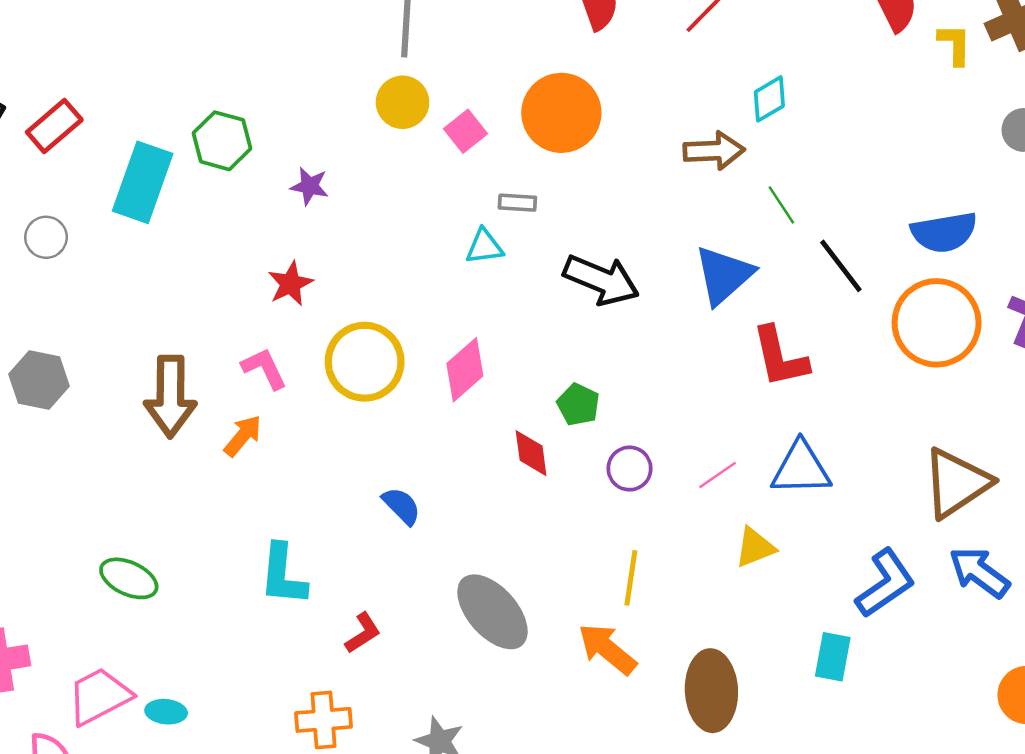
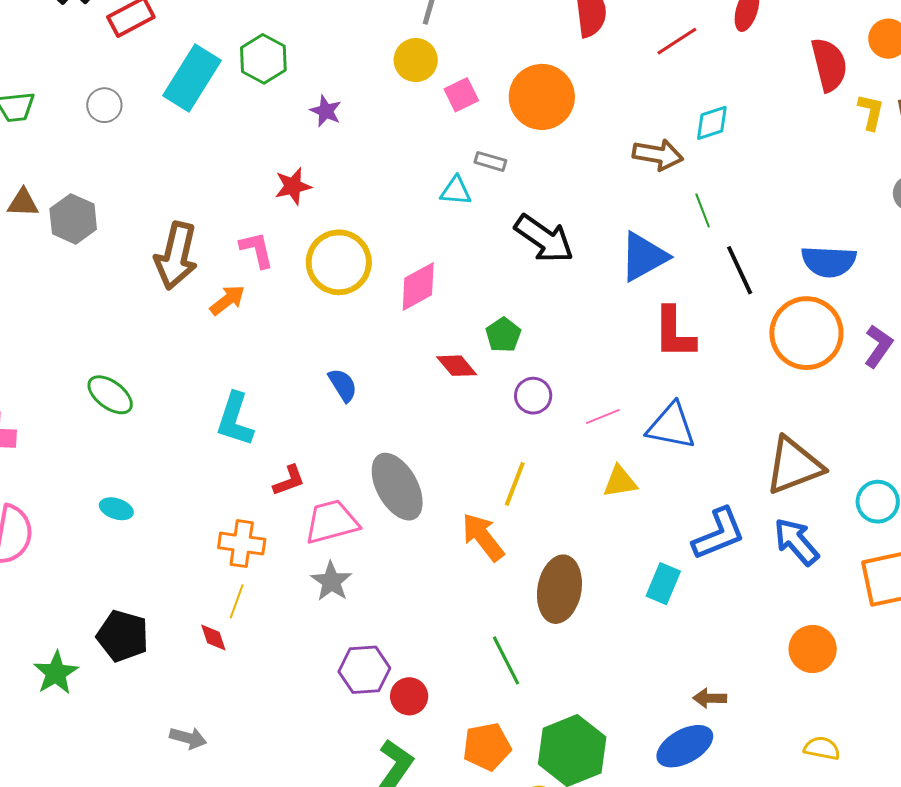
red diamond: (531, 453) -> (457, 366), turned -45
pink trapezoid: (99, 696) -> (332, 522), moved

